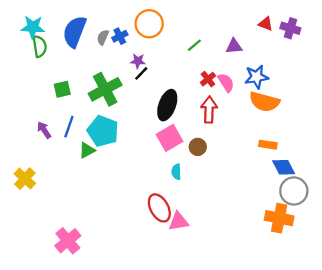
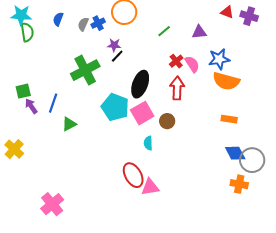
blue semicircle: (75, 32) -> (58, 19), size x0.5
green square: (62, 89) -> (23, 91), moved
cyan pentagon: (103, 131) -> (115, 107), moved
blue diamond: (284, 167) -> (235, 153), moved
orange cross: (279, 218) -> (239, 184), size x0.7

